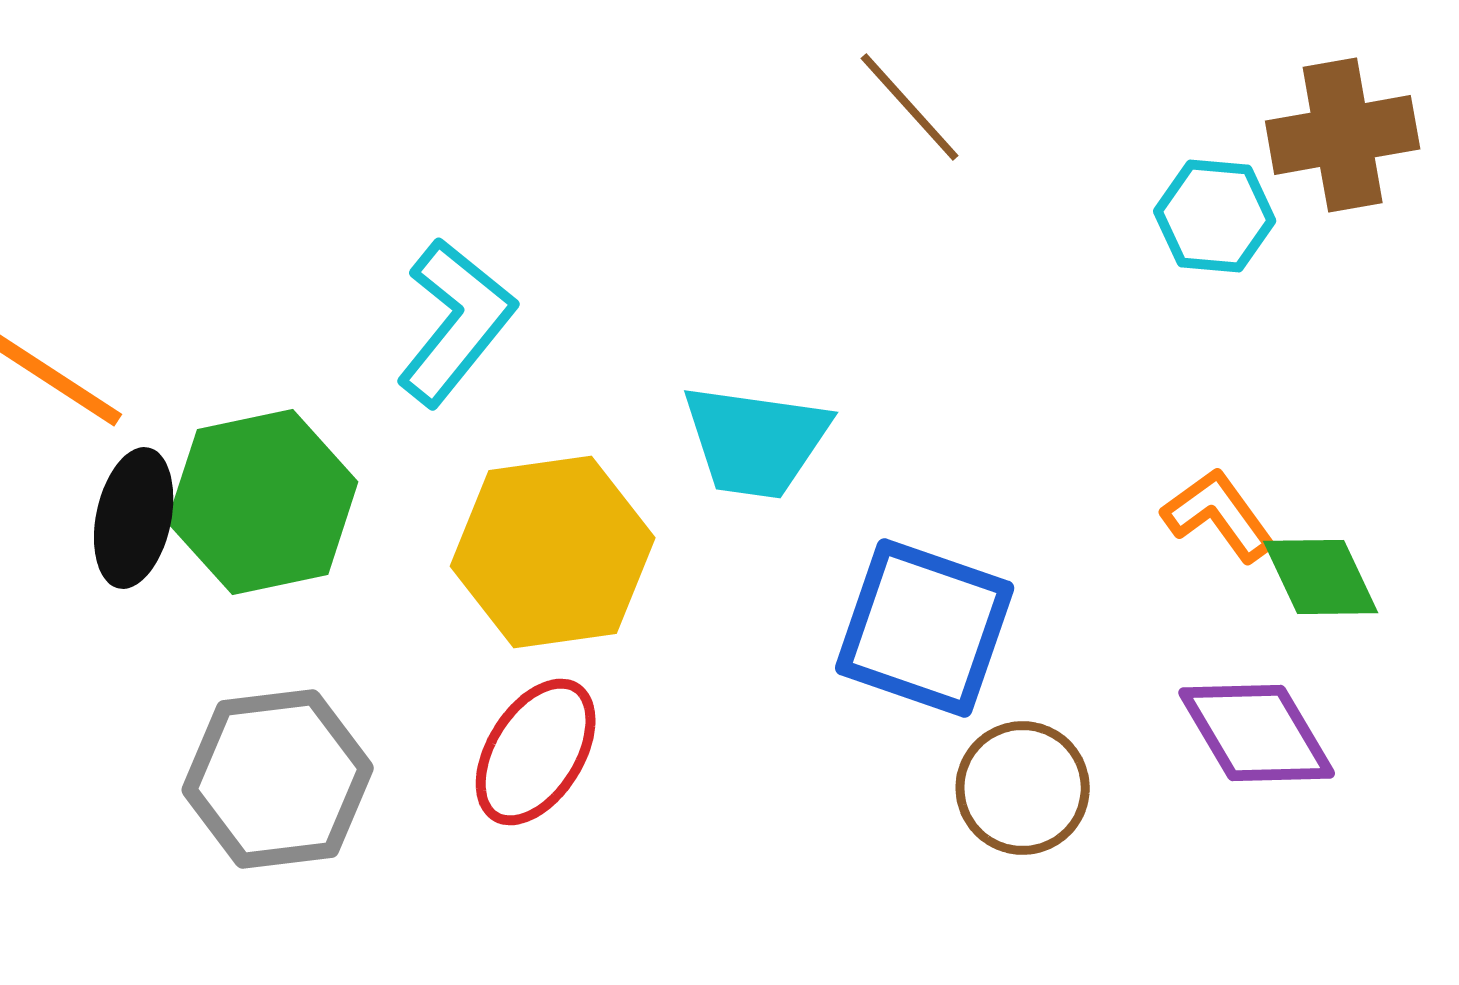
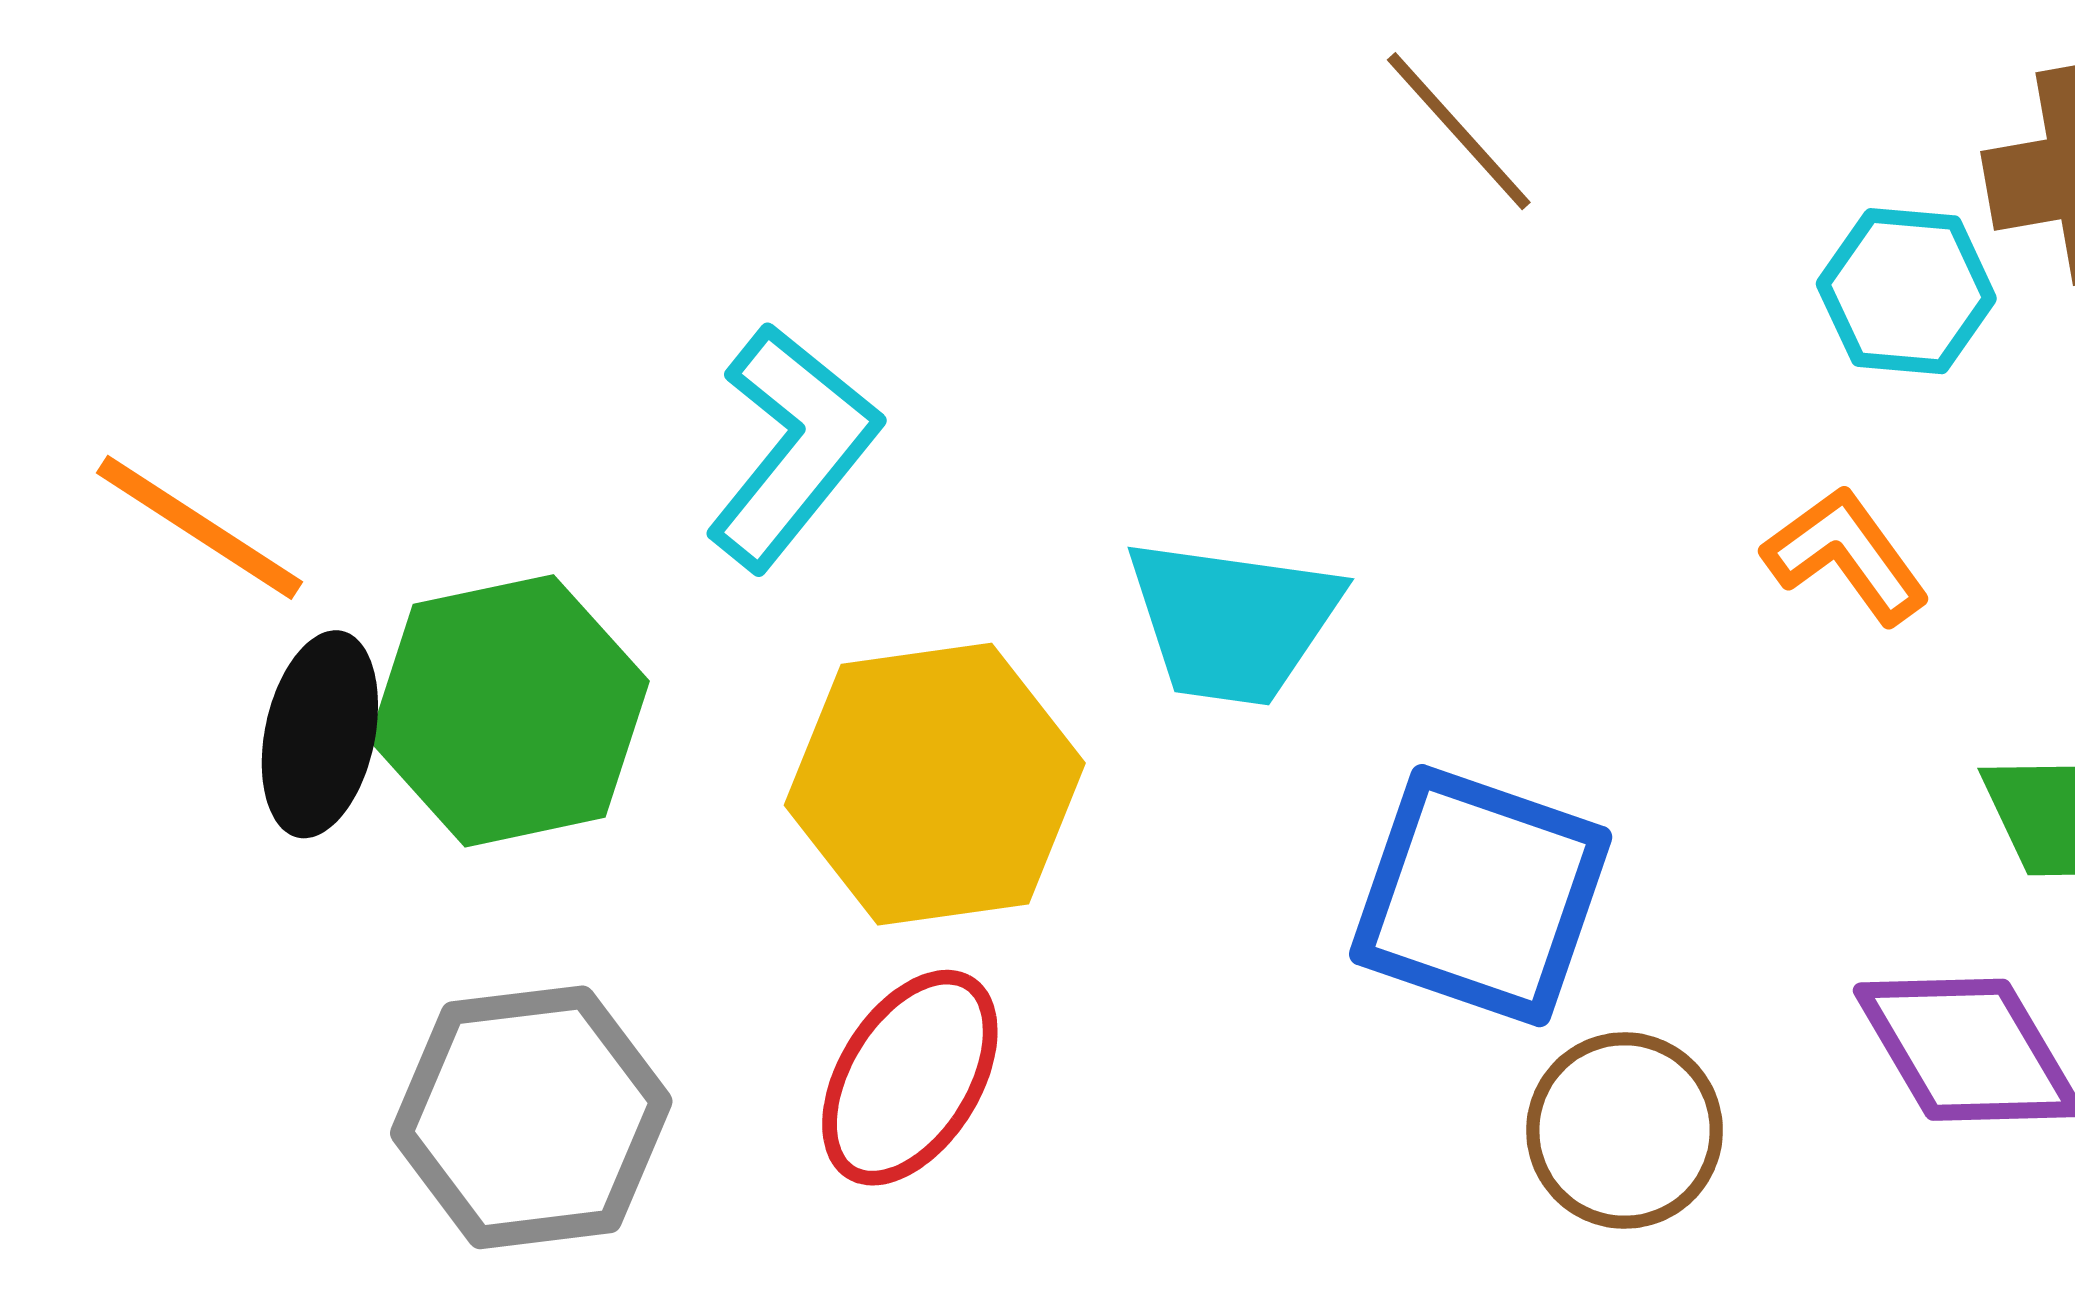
orange L-shape: (1219, 515) -> (1846, 555), moved

